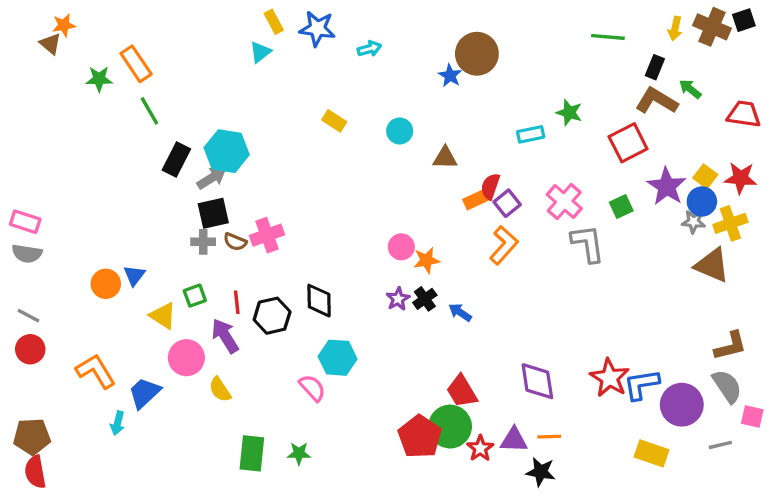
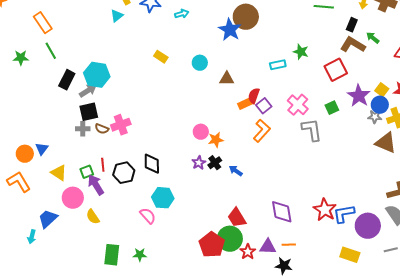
blue star: (450, 76) -> (230, 30), size x1.6
green star: (99, 79) -> (21, 58), moved
green square: (195, 296) -> (87, 172), moved
orange L-shape: (96, 371) -> (19, 182), moved

